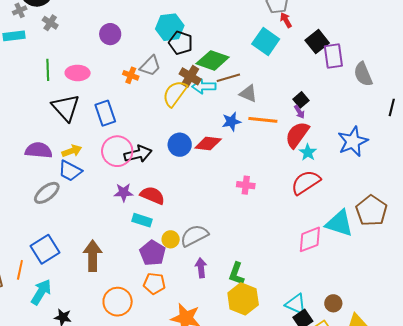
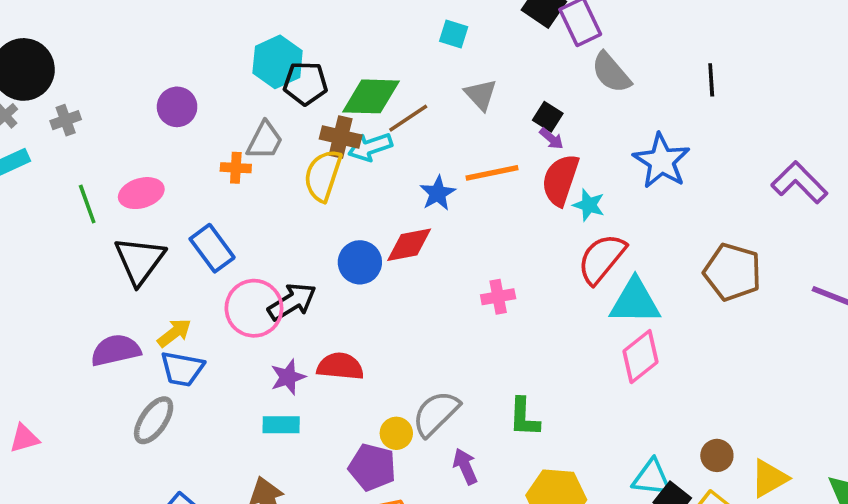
gray cross: (50, 23) -> (66, 120), turned -35
cyan square: (266, 42) -> (454, 34), size x0.6
gray semicircle: (363, 74) -> (611, 73), moved
gray triangle: (248, 94) -> (481, 95), moved, turned 42
black triangle: (66, 108) -> (140, 260), turned 36
cyan rectangle: (142, 220) -> (281, 425), moved
cyan triangle: (339, 223) -> (635, 302), moved
green L-shape: (236, 274) -> (524, 417), moved

